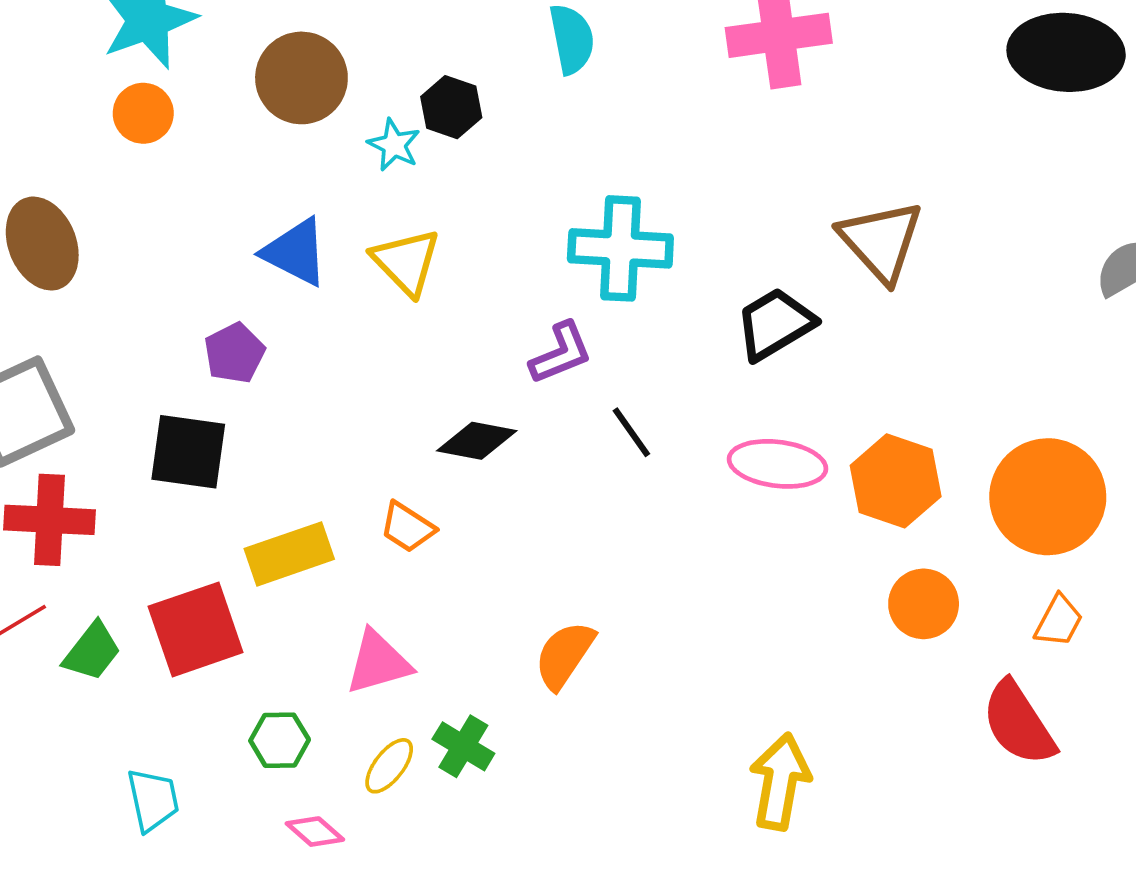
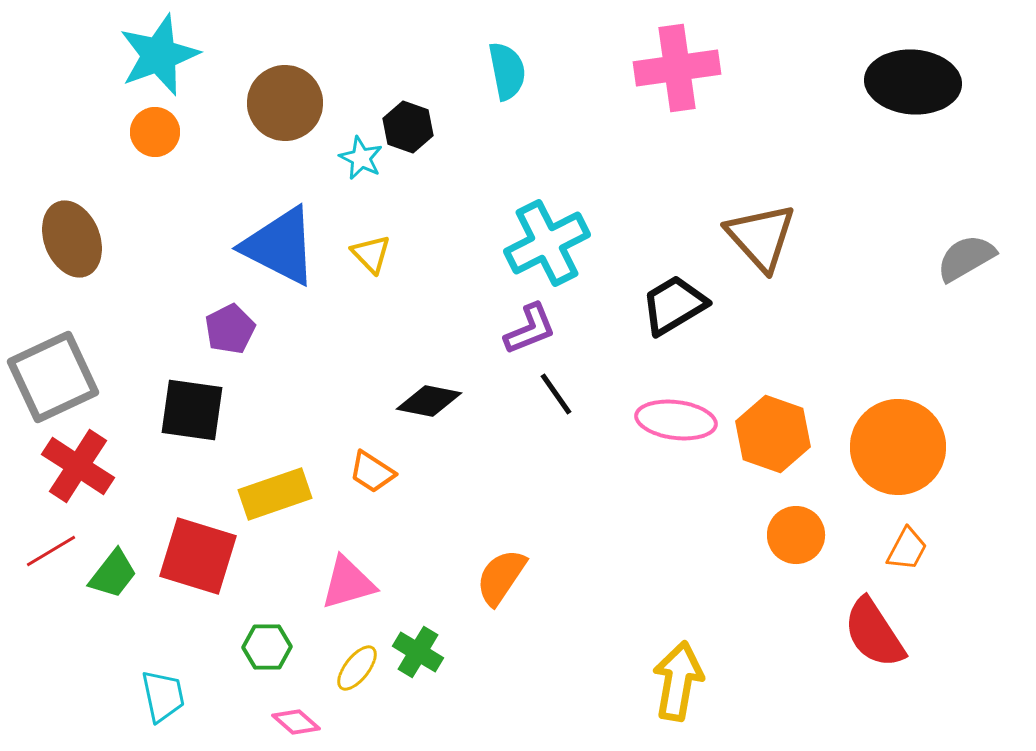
cyan cross: (620, 248) -> (547, 243), turned -30
blue triangle: (295, 252) -> (280, 246), size x1.4
yellow triangle: (406, 262) -> (371, 254), size x0.7
purple L-shape: (561, 353) -> (530, 329), moved
red cross: (49, 520) -> (78, 466), turned 30
red square: (196, 629) -> (198, 556), turned 36

